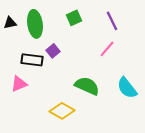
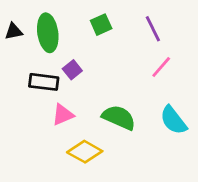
pink line: (107, 49) -> (161, 67), moved
pink triangle: (19, 84) -> (63, 115), moved

